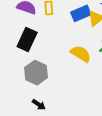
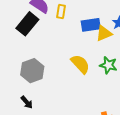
black rectangle: (27, 40) -> (27, 24), moved

